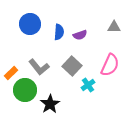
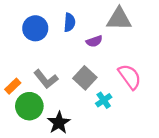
gray triangle: (114, 27) -> (119, 19), moved, size x1.6
blue semicircle: (59, 32) -> (69, 22), moved
pink semicircle: (110, 65) -> (130, 77), turned -60

